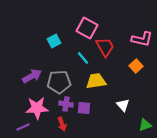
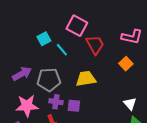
cyan line: (83, 58) -> (62, 50), moved
white triangle: (123, 105) -> (130, 104), moved

